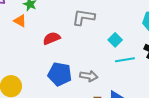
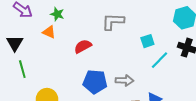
cyan square: (115, 40) -> (147, 41), turned 32
cyan line: (125, 60) -> (159, 60), turned -30

